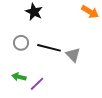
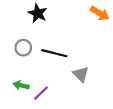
gray triangle: (73, 55) -> (81, 74), moved

